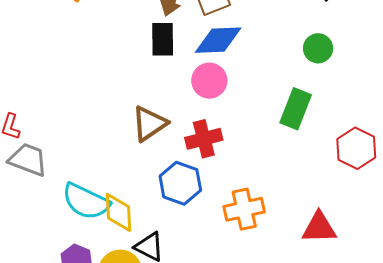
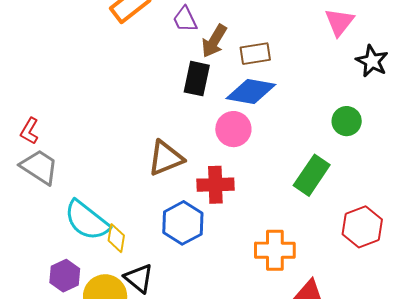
orange cross: (244, 209) -> (275, 250), moved
yellow diamond: (119, 212) -> (116, 238), size x0.7

